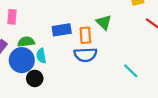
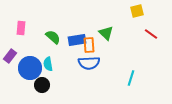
blue rectangle: (62, 30) -> (77, 40), moved
green semicircle: (26, 42) -> (53, 37), moved, turned 49
cyan line: (131, 71) -> (131, 78), turned 63

